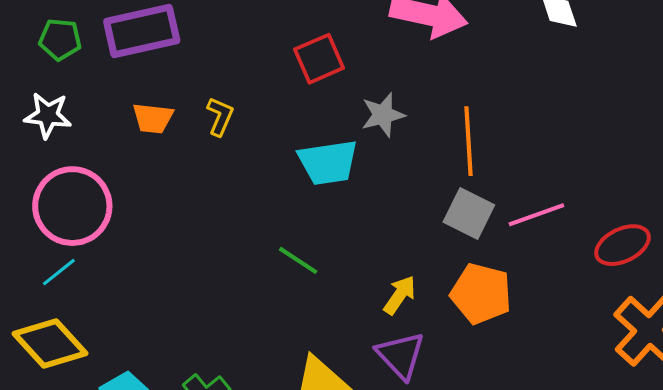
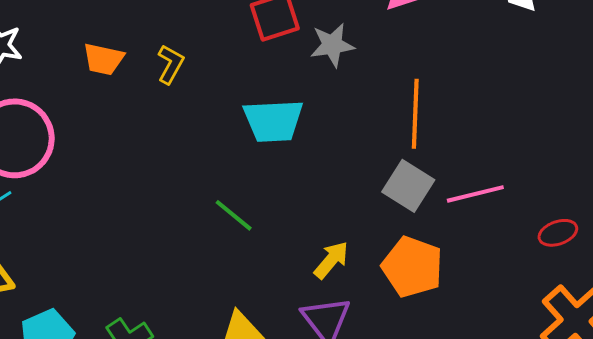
gray star: (383, 115) -> (332, 45), moved
red ellipse: (622, 245) -> (558, 233), size x0.7

